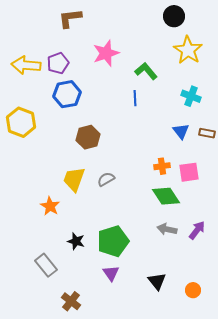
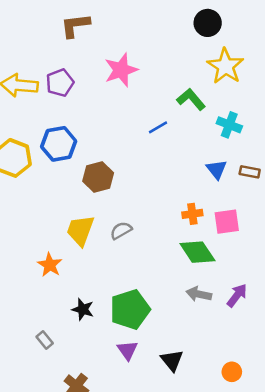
green L-shape: (146, 71) -> (191, 99), moved
blue hexagon: (67, 94) -> (59, 144), moved
blue line: (135, 98) -> (158, 127), turned 63
gray rectangle: (46, 265) -> (45, 340), size x0.6
black triangle: (157, 281) -> (172, 360), moved

